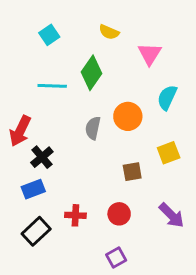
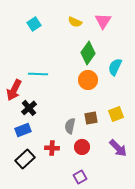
pink triangle: (150, 54) -> (103, 21), moved
green diamond: (91, 73) -> (88, 53), moved
cyan line: (52, 86) -> (38, 74), moved
gray semicircle: (93, 128) -> (70, 126), moved
yellow square: (169, 153) -> (116, 114), moved

